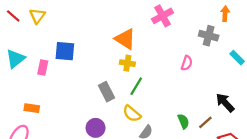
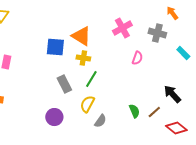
orange arrow: (225, 14) -> (172, 13), turned -40
pink cross: (163, 16) -> (122, 28), moved
blue square: (65, 51) -> (55, 47), moved
yellow semicircle: (132, 114) -> (87, 104), turned 78

